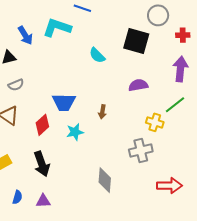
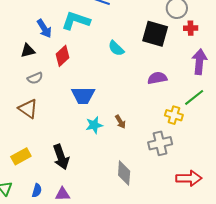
red cross: (183, 35) -> (191, 28), moved
brown arrow: (102, 112) -> (120, 122), moved, turned -40
red diamond: (42, 125) -> (63, 56), moved

